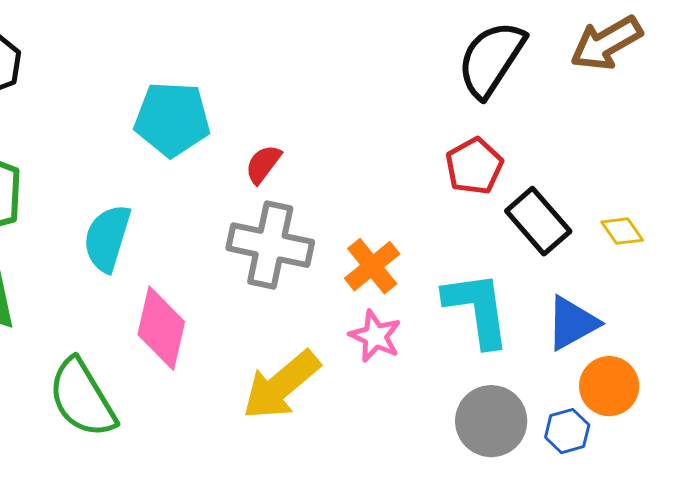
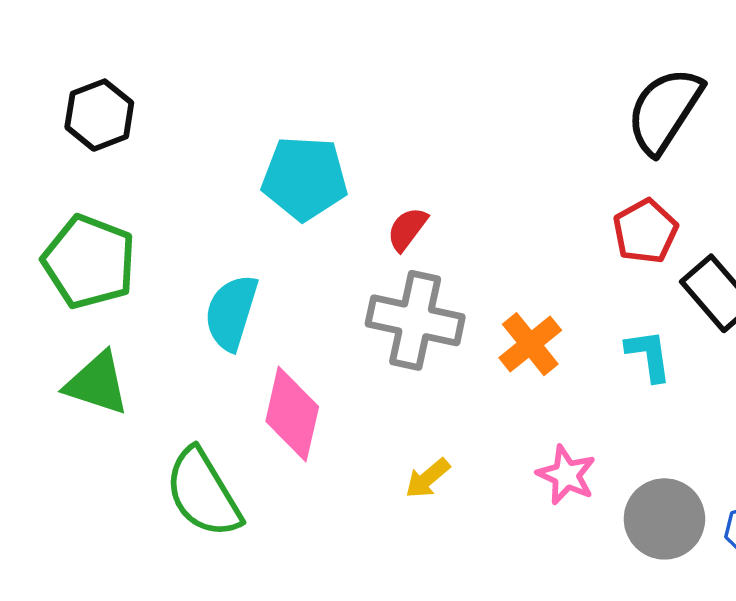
cyan L-shape: (477, 309) -> (649, 355), moved, size x0.6
pink star: (375, 336) -> (566, 475), moved
yellow arrow: (281, 385) -> (428, 478), size x0.5

